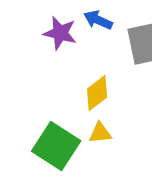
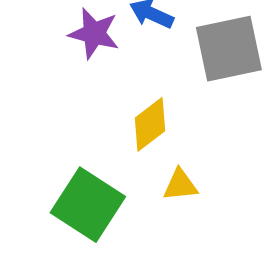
yellow triangle: (100, 133) -> (180, 185), moved

